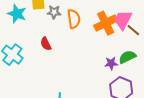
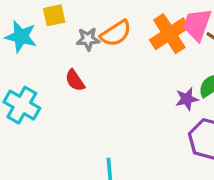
gray star: (54, 12) -> (88, 39), moved
orange semicircle: (74, 19) -> (116, 33), turned 72

